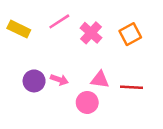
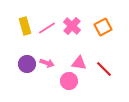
pink line: (59, 21) -> (47, 28), moved
yellow rectangle: (19, 29) -> (25, 26), moved, turned 48
red line: (131, 87) -> (104, 69), turned 42

